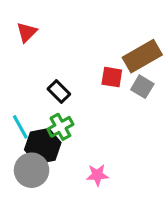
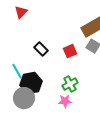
red square: (112, 77) -> (70, 51), moved, turned -32
green cross: (60, 127) -> (70, 84), moved

